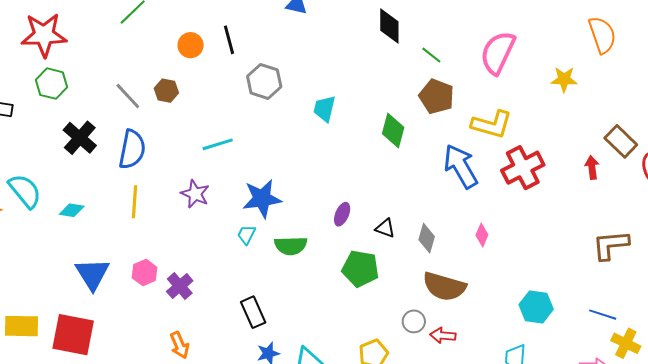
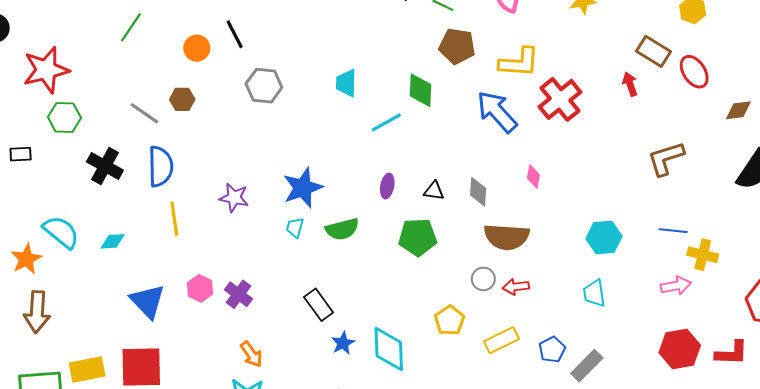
gray hexagon: (264, 81) -> (264, 86), moved
cyan line: (218, 144) -> (386, 122), moved

